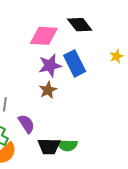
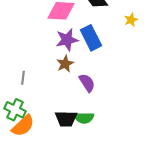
yellow star: (116, 56) -> (131, 20), moved
purple semicircle: (26, 124) -> (87, 83), moved

